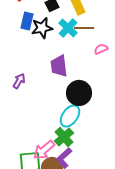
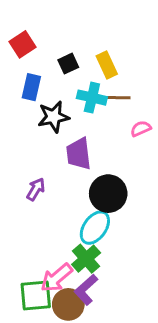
black star: (42, 28) -> (54, 117), moved
cyan cross: (68, 28) -> (92, 98), turned -30
purple arrow: (19, 81) -> (36, 189), moved

